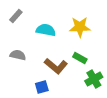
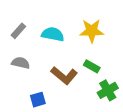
gray rectangle: (16, 16) -> (18, 31), moved
blue square: (42, 87) -> (38, 100), moved

